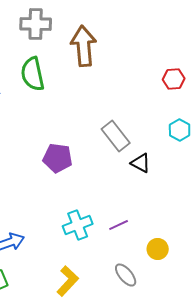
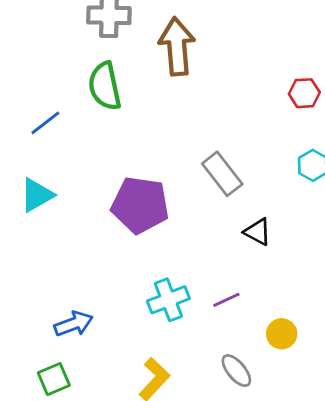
purple pentagon: (58, 158) -> (140, 205), size x1.4
black triangle: (141, 163) -> (258, 232), moved

